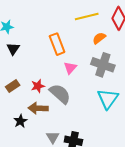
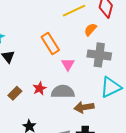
gray semicircle: (60, 94) -> (63, 92), turned -30
cyan triangle: (108, 99) -> (111, 87), turned 40
brown arrow: (38, 108) -> (84, 107), moved

